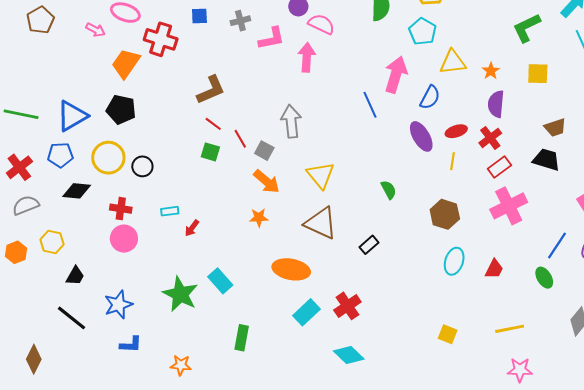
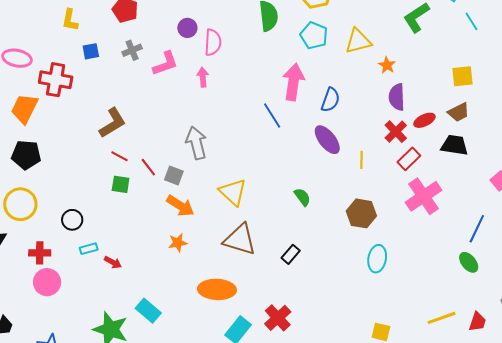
pink semicircle: (321, 24) -> (213, 42), turned 76
pink arrow: (307, 57) -> (203, 77), size x0.7
yellow triangle: (453, 62) -> (358, 41), moved
yellow square: (538, 74) -> (462, 76), moved
red ellipse: (456, 131) -> (424, 120), moved
black circle: (142, 166) -> (72, 220), moved
red arrow: (192, 228) -> (113, 262), turned -90
red trapezoid: (494, 269) -> (477, 322), moved

